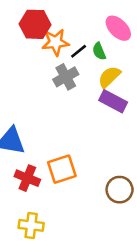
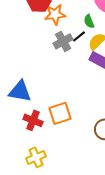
black line: (79, 51) -> (79, 36), moved
yellow cross: (31, 225) -> (36, 157), turned -30

